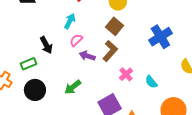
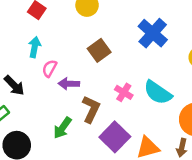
brown square: (114, 26) -> (99, 50), moved, turned 30
brown L-shape: (110, 51) -> (91, 109), moved
cyan semicircle: (151, 82) -> (158, 92), size x1.6

